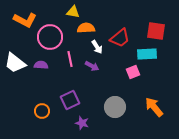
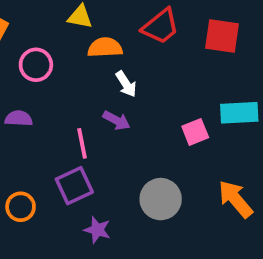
red square: (156, 31) -> (222, 36), moved
pink circle: (50, 37) -> (36, 65), size x0.7
red trapezoid: (120, 38) -> (161, 26), moved
cyan rectangle: (147, 54) -> (239, 113), moved
pink line: (70, 59) -> (82, 143), moved

